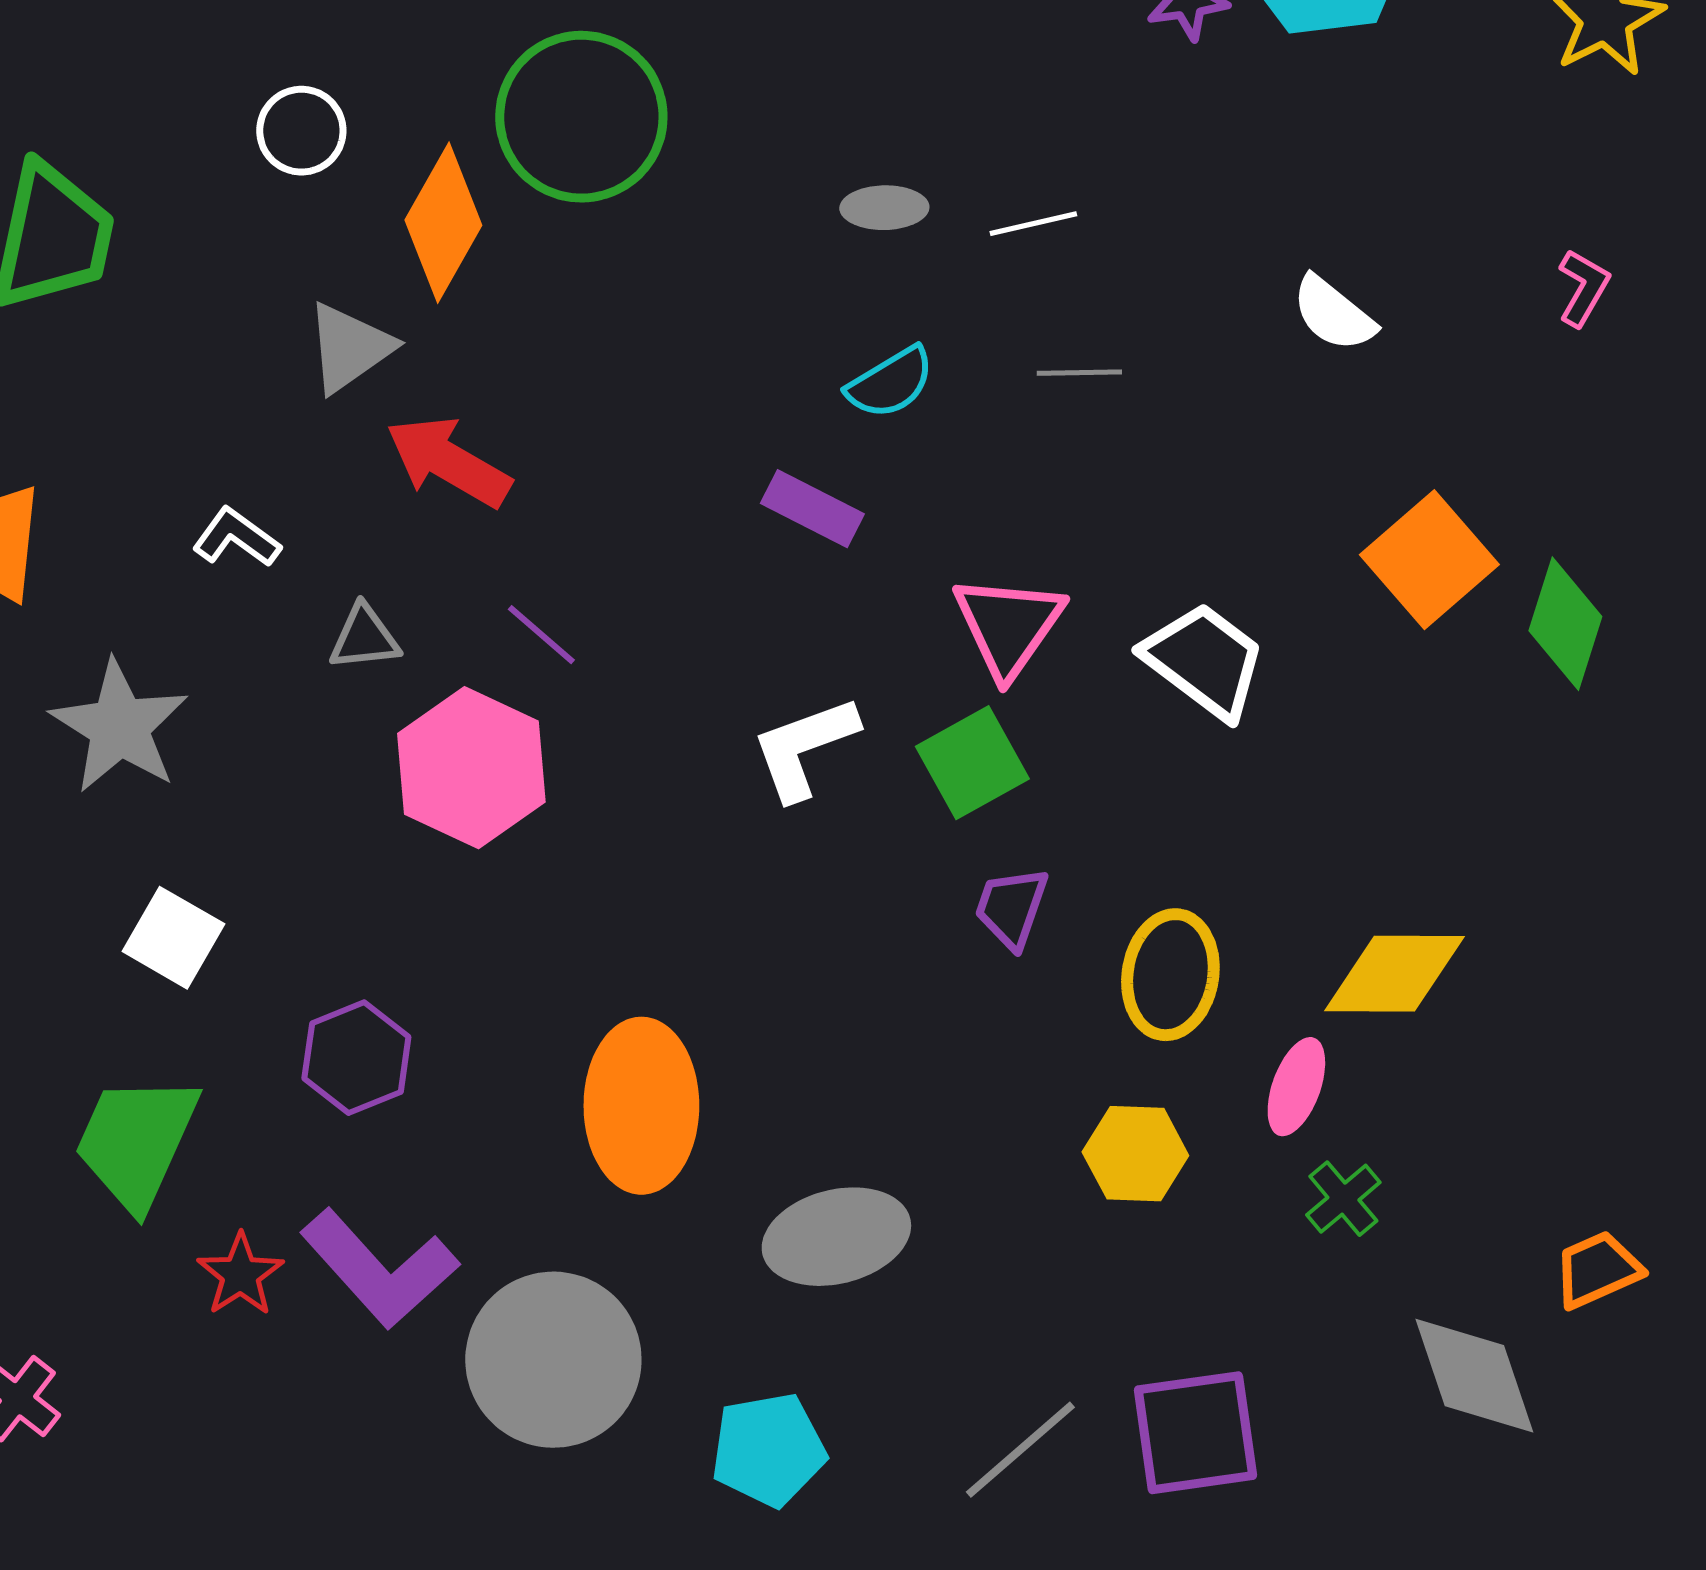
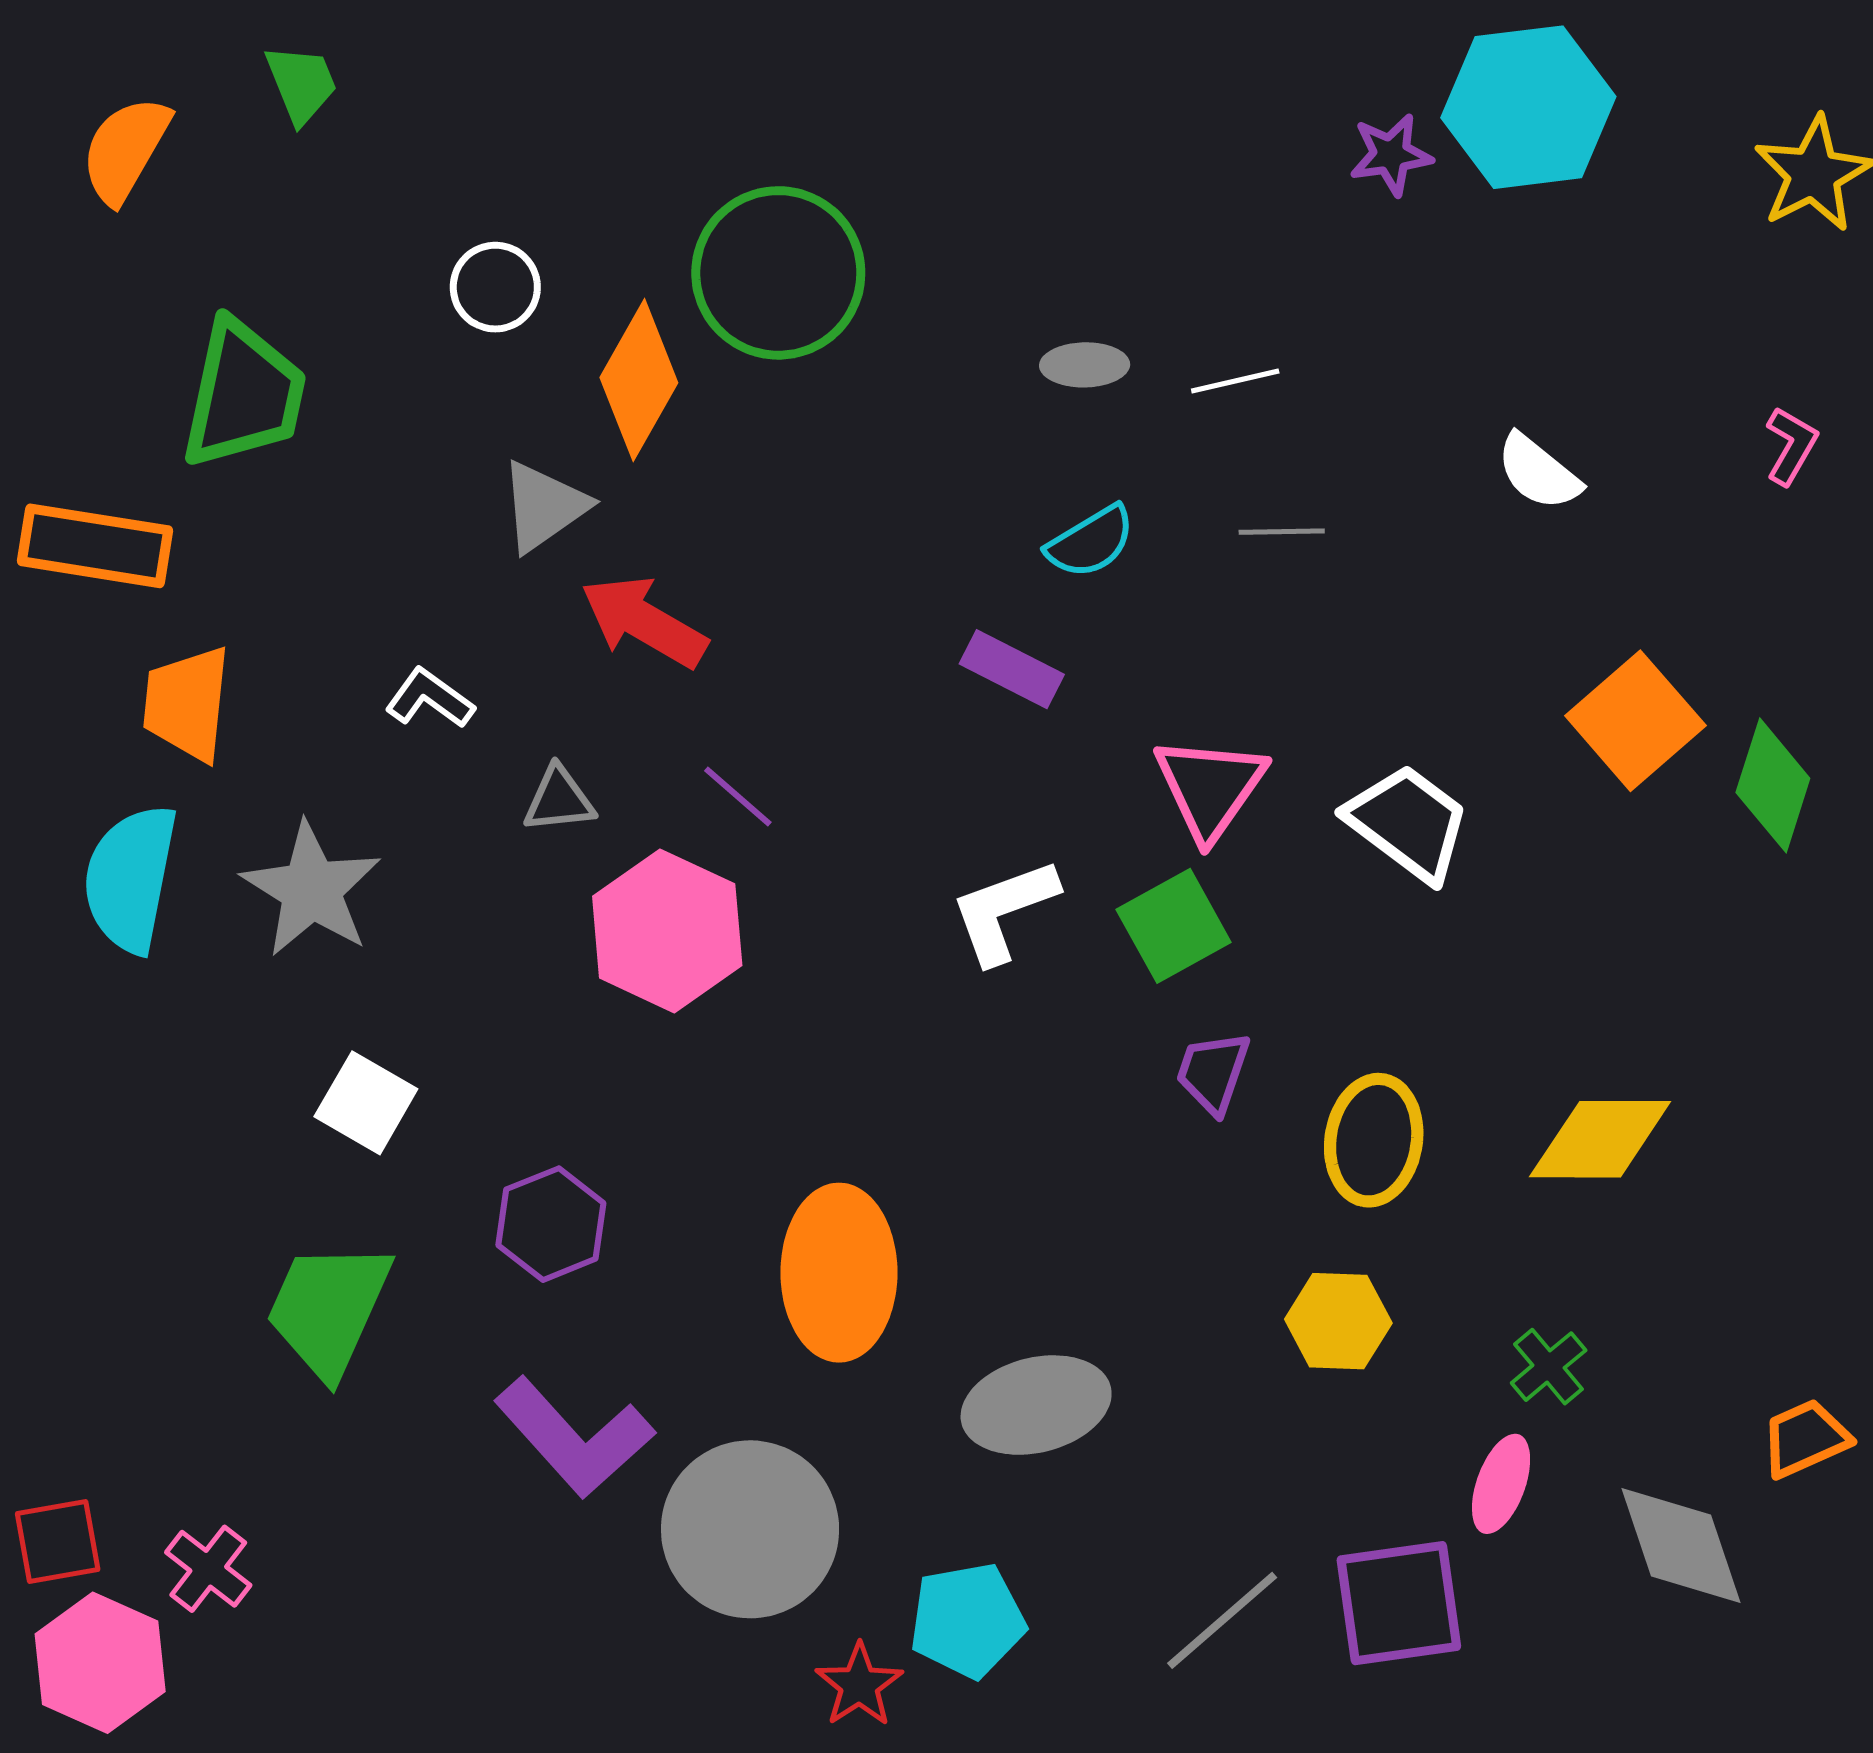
pink ellipse: (1296, 1087) -> (1501, 1484), moved
red star: (240, 1275) -> (859, 1685), moved

